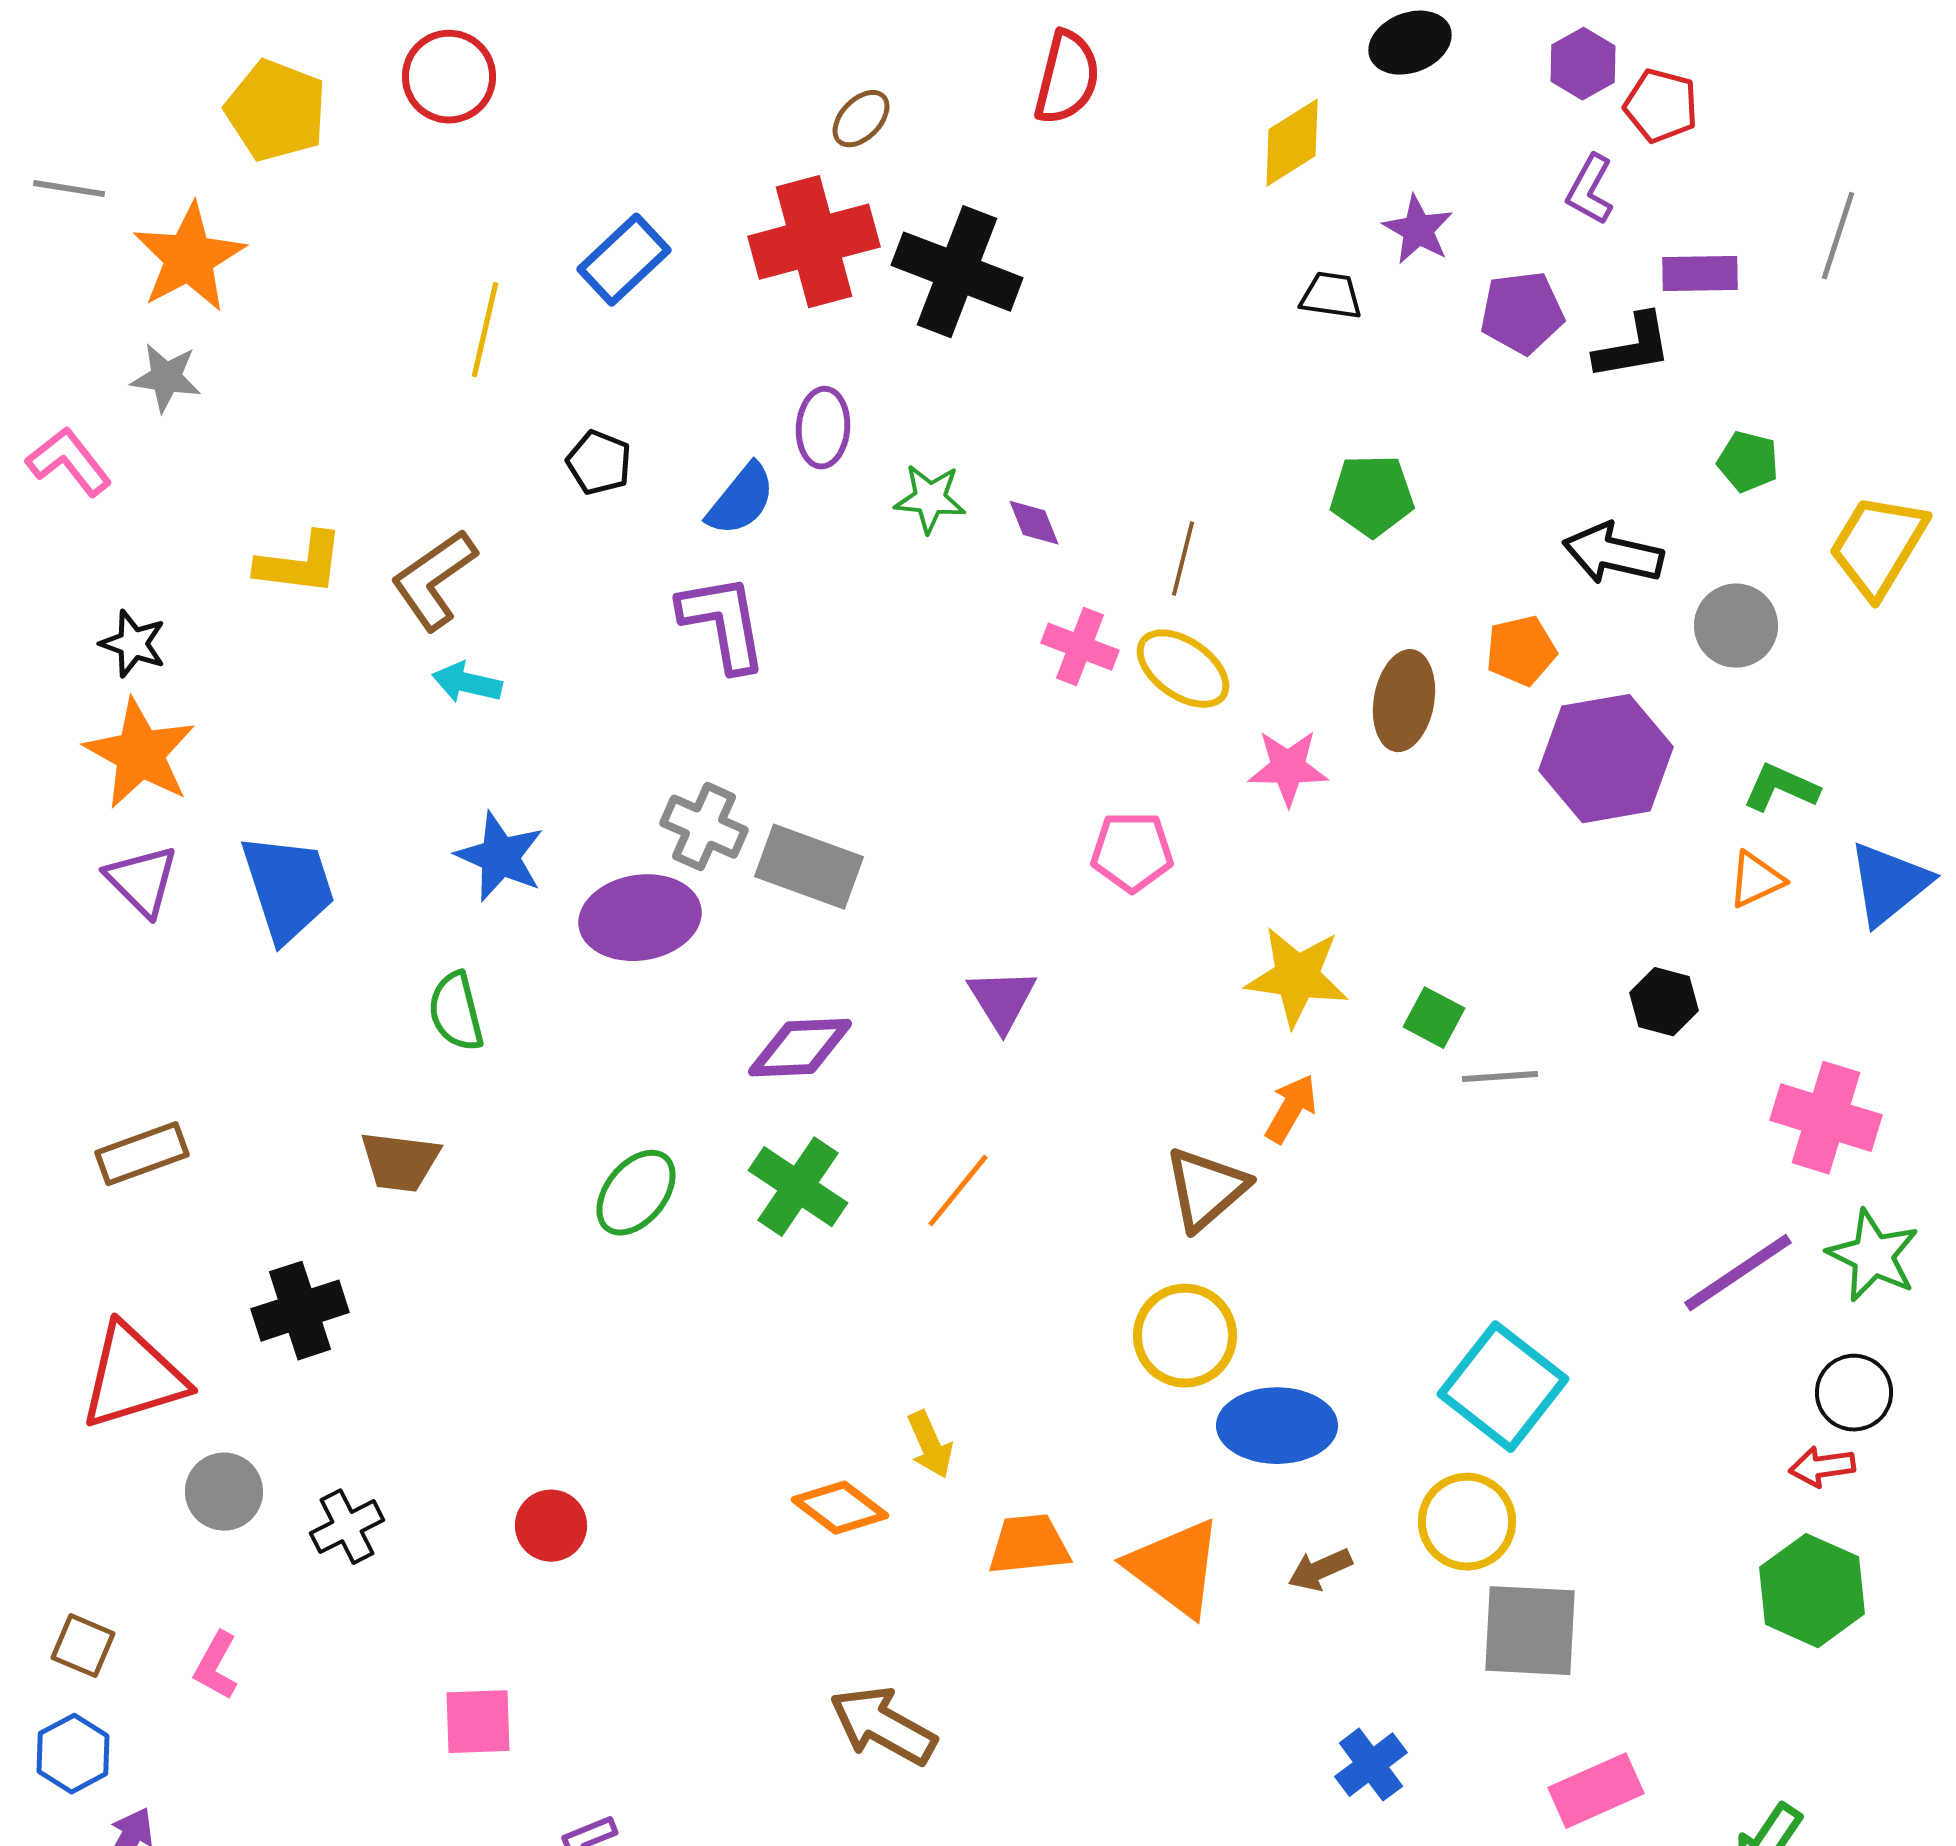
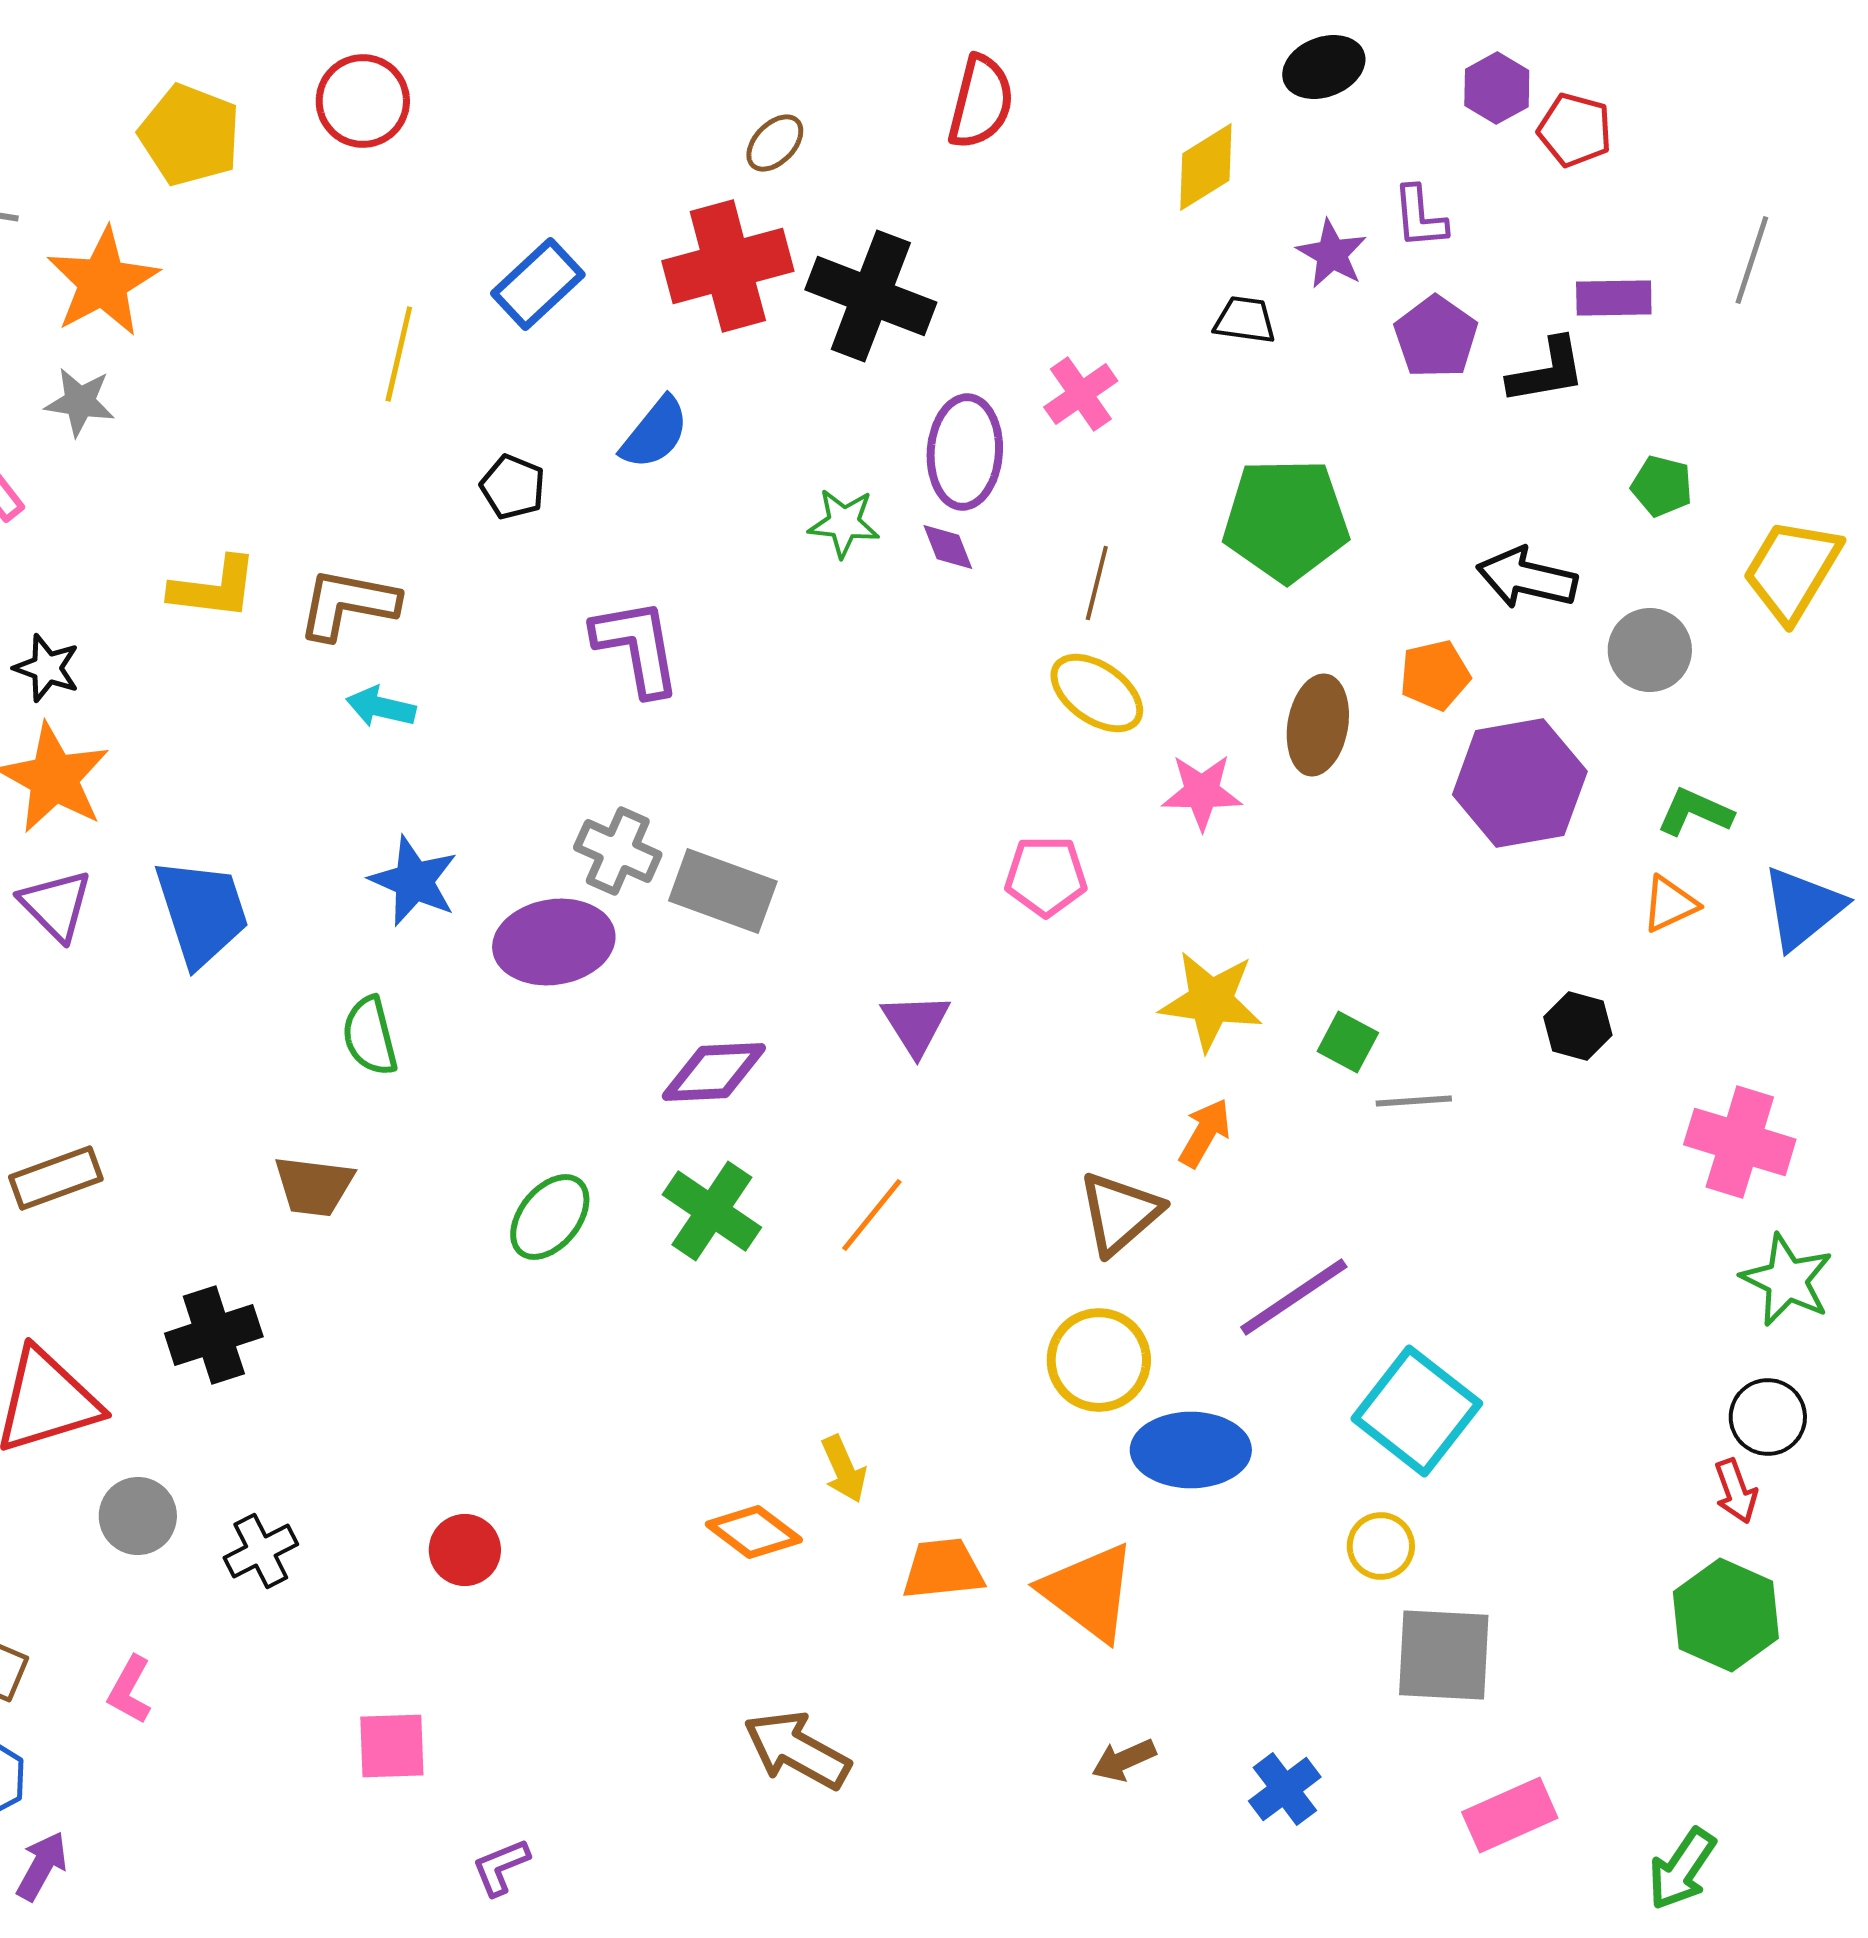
purple L-shape: (1590, 190) -> (1420, 217), moved, turned -34
purple pentagon: (1522, 313) -> (1436, 337), turned -30
purple ellipse: (823, 428) -> (965, 452), moved, size x1.4
green pentagon: (1372, 496) -> (1286, 520), size x1.5
blue semicircle: (741, 500) -> (655, 433), moved
brown L-shape: (434, 580) -> (348, 604), turned 46
pink cross: (1080, 647) -> (1081, 394), moved, turned 34
purple line: (1738, 1273) -> (1294, 1297), moved
red arrow: (1822, 1467) -> (1736, 1491), turned -102
yellow circle: (1467, 1522) -> (1381, 1546), size x0.7
brown arrow: (1320, 1570) -> (1124, 1760), moved

